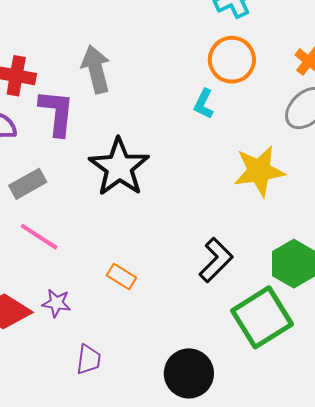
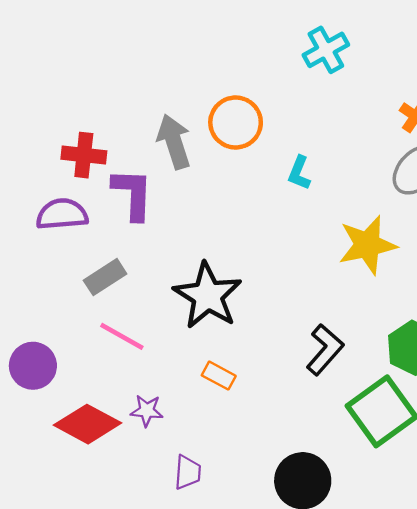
orange circle: (232, 60) -> (236, 122), moved
black star: (119, 167) -> (208, 296), moved

